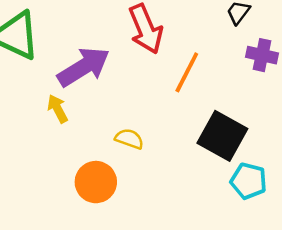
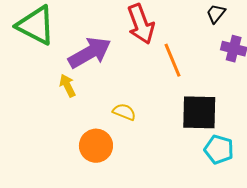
orange line: (187, 72) -> (173, 60), turned -52
black square: (222, 136) -> (199, 112), turned -30

